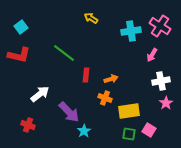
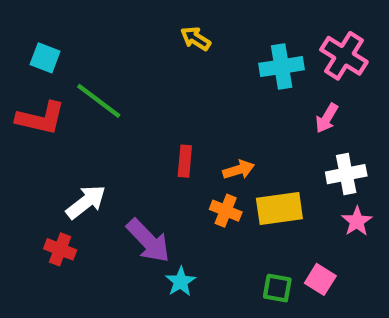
cyan square: (21, 27) -> (45, 58), turned -32
green line: (64, 53) -> (99, 101), moved
yellow rectangle: (129, 111) -> (279, 208), moved
red cross: (28, 125) -> (60, 249), moved

